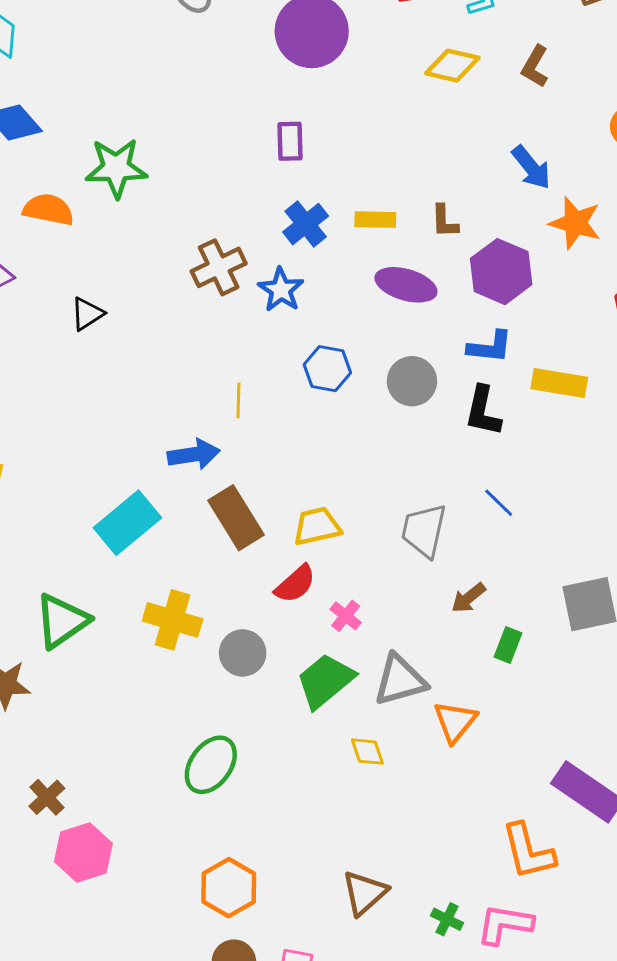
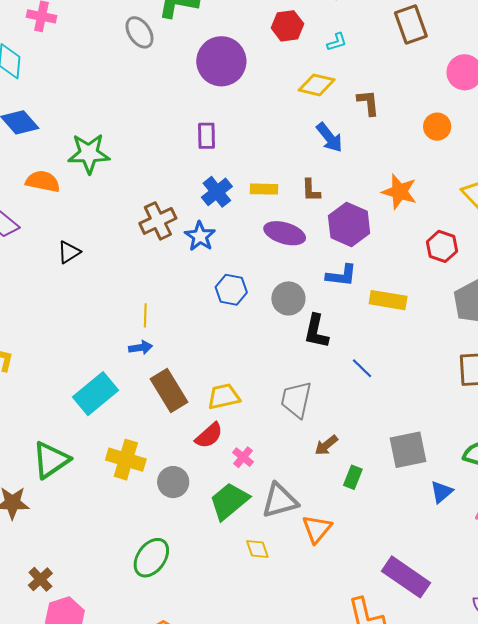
brown L-shape: (535, 66) -> (368, 103), moved, turned 144
blue arrow: (531, 167) -> (329, 138), moved
yellow line: (238, 400) -> (145, 315), moved
black L-shape: (483, 411) -> (316, 331), moved
blue arrow: (194, 454) -> (141, 348), size x0.7
blue line: (499, 503) -> (362, 368), moved

